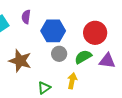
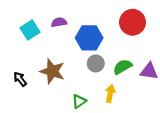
purple semicircle: (26, 17) -> (59, 22), turned 72
red circle: (95, 33) -> (132, 22), moved

